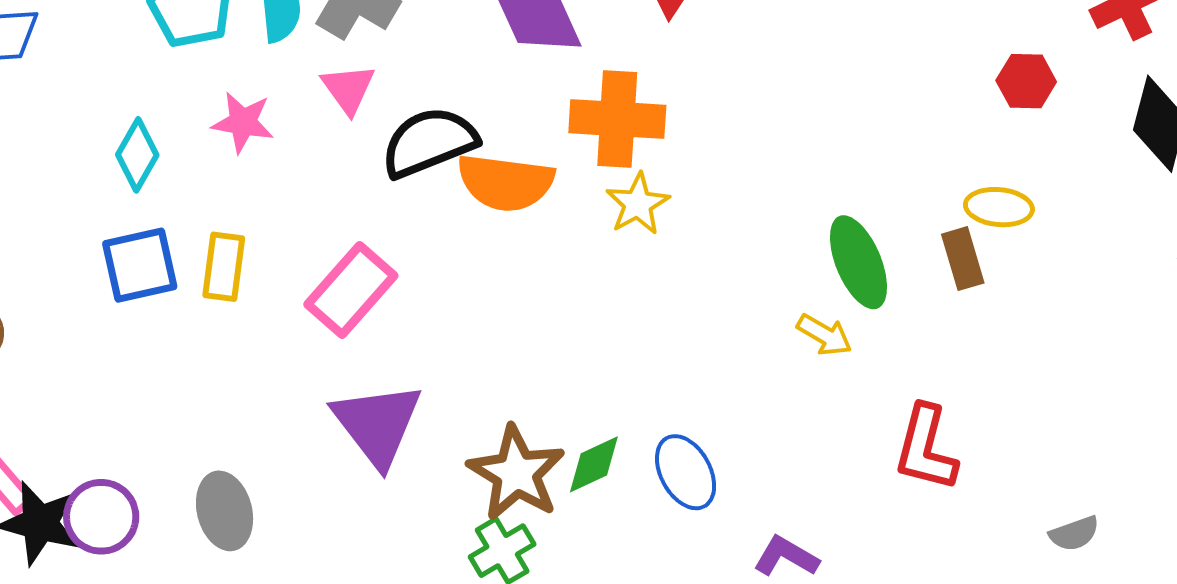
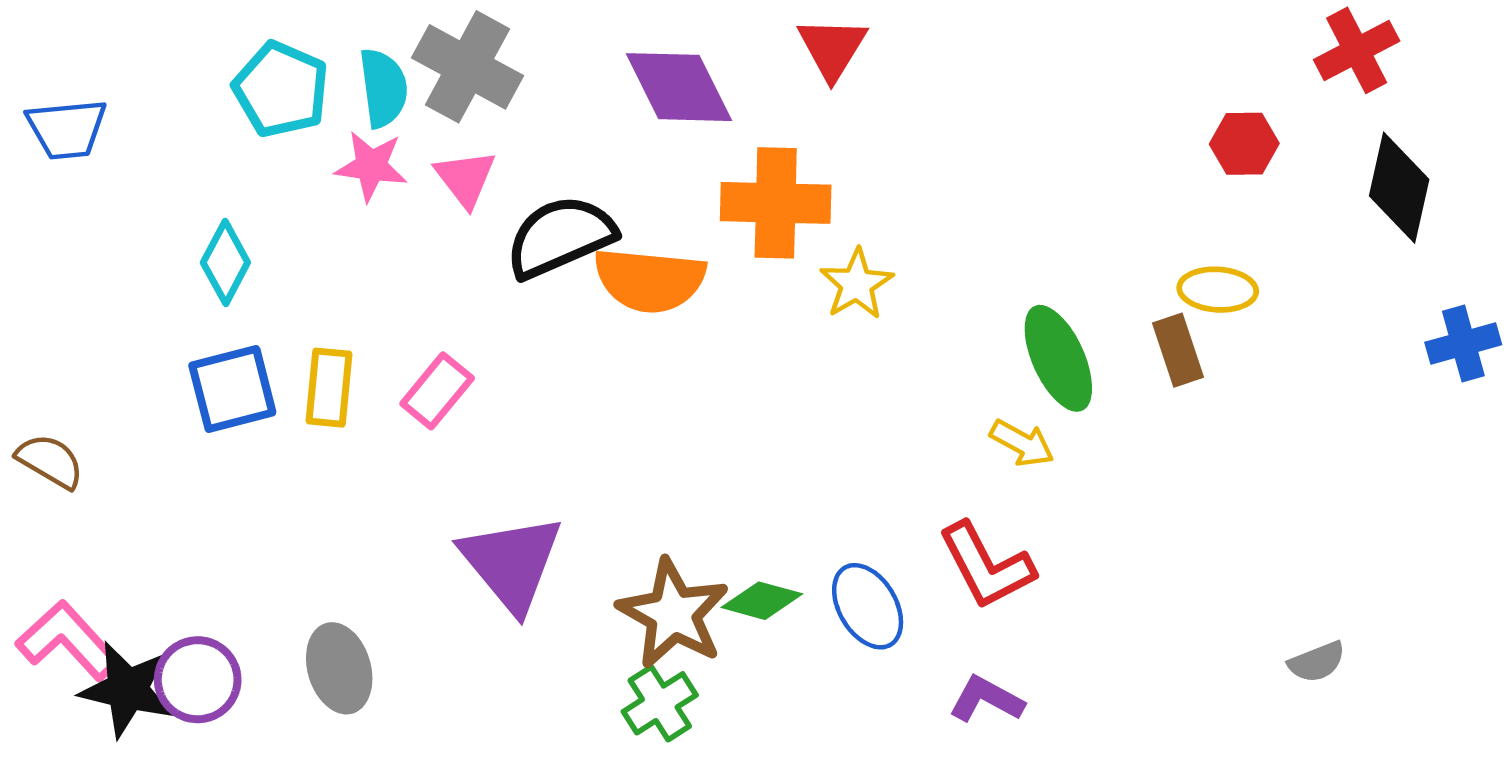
pink star: (243, 122) -> (371, 166), moved
yellow star: (638, 204) -> (857, 284), moved
pink rectangle: (351, 290) -> (437, 391), moved, size x0.7
red L-shape: (926, 448) -> (986, 566), moved, turned -40
green diamond: (594, 464) -> (762, 601), turned 42

